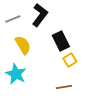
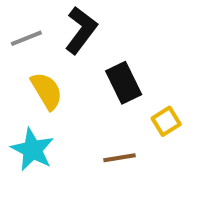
yellow square: (70, 60) -> (166, 121), moved
brown line: (64, 87) -> (120, 158), moved

